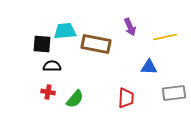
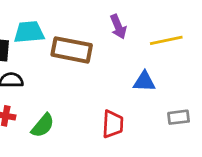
gray rectangle: (174, 93) -> (179, 117), size x0.7

